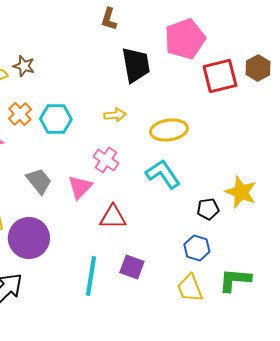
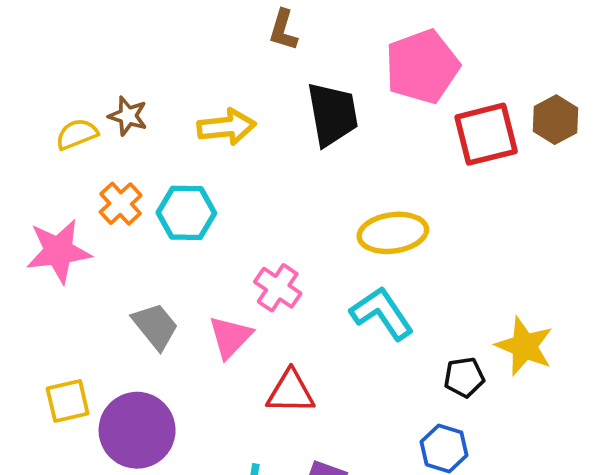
yellow arrow: (115, 115) -> (227, 127), moved, size x1.4

